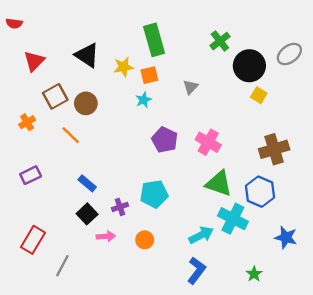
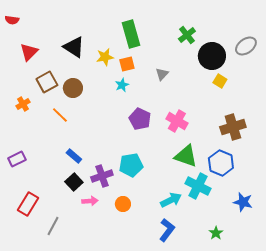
purple rectangle: (31, 175) -> (17, 159), moved
purple cross: (120, 207) -> (102, 176), size x1.5

